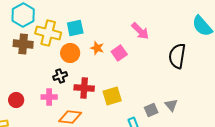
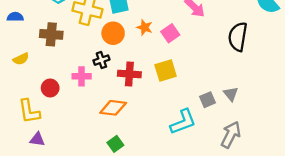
brown cross: (23, 44) -> (51, 34), moved
yellow square: (112, 96) -> (166, 71), moved
pink cross: (49, 97) -> (82, 76), moved

